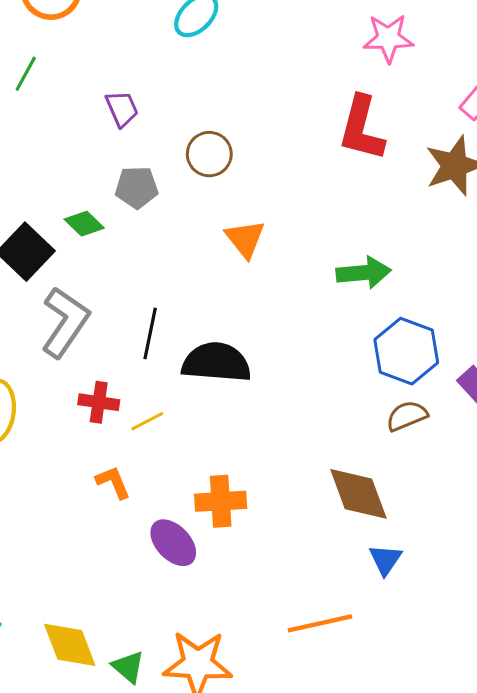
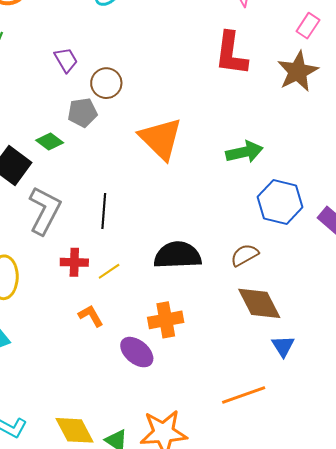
brown circle: (209, 154) -> (106, 83), moved
orange triangle: (245, 239) -> (161, 139), size x1.6
black semicircle: (216, 362) -> (178, 255), moved
brown semicircle: (407, 416) -> (245, 255), moved

